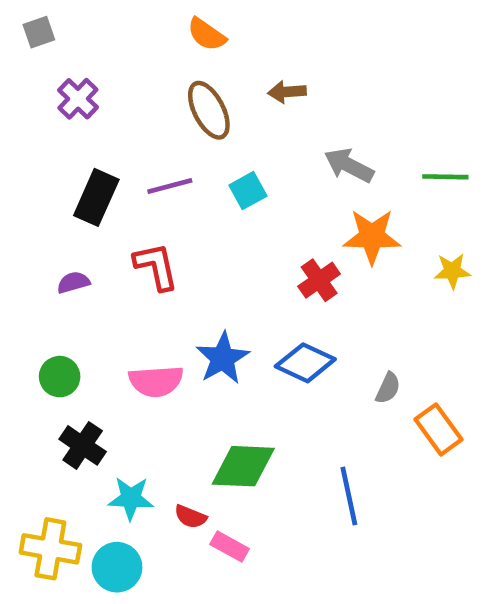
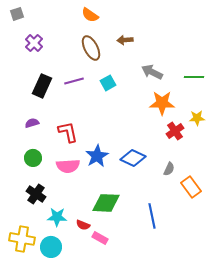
red L-shape: (156, 266) -> (68, 132), moved
red cross: (319, 280) -> (175, 131), moved
green circle: (60, 377) -> (33, 158), moved

